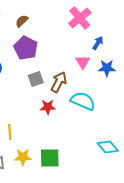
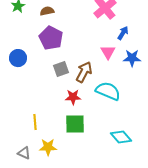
brown semicircle: (22, 21) -> (47, 11), turned 32
cyan diamond: (108, 147) -> (121, 137), moved
green square: (50, 158) -> (75, 124), moved

